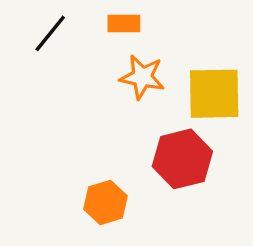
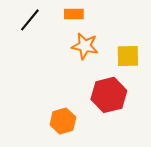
yellow square: (214, 94) -> (128, 56), size x0.7

